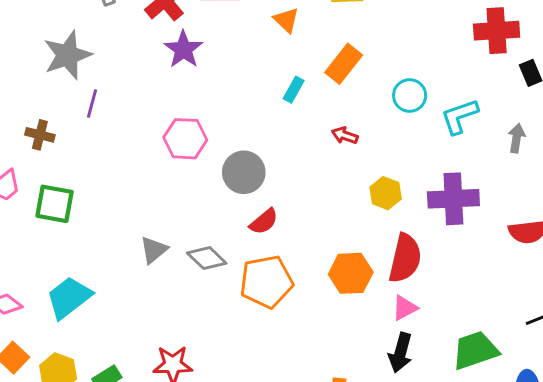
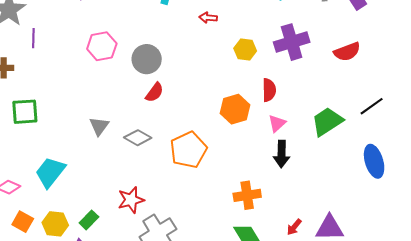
red semicircle: (264, 222) -> (155, 92), moved
gray diamond: (207, 258) -> (138, 138), moved
red semicircle: (405, 258) -> (269, 90), size x0.7
orange pentagon: (266, 282) -> (188, 150), moved
green trapezoid: (475, 350) -> (327, 121), moved

